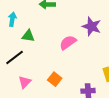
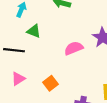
black line: (15, 57) -> (14, 50), turned 30

